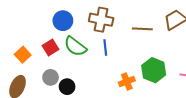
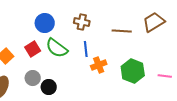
brown cross: (101, 20) -> (82, 22), size x0.7
orange cross: (127, 82) -> (99, 65), moved

